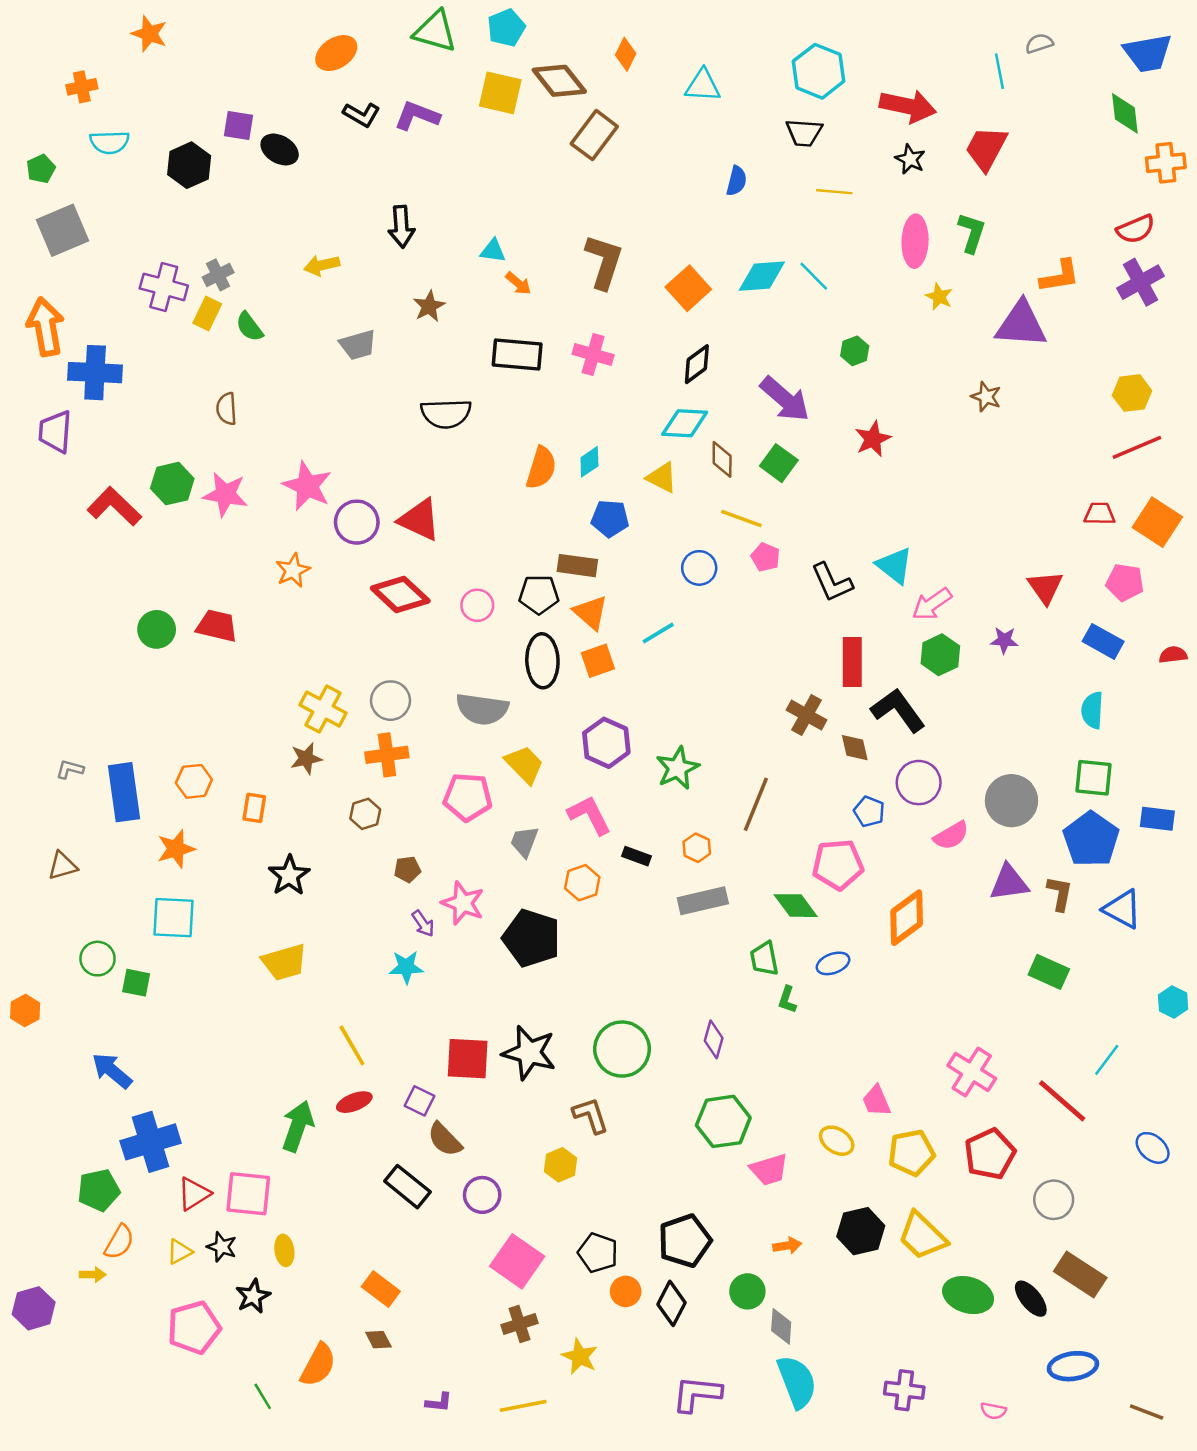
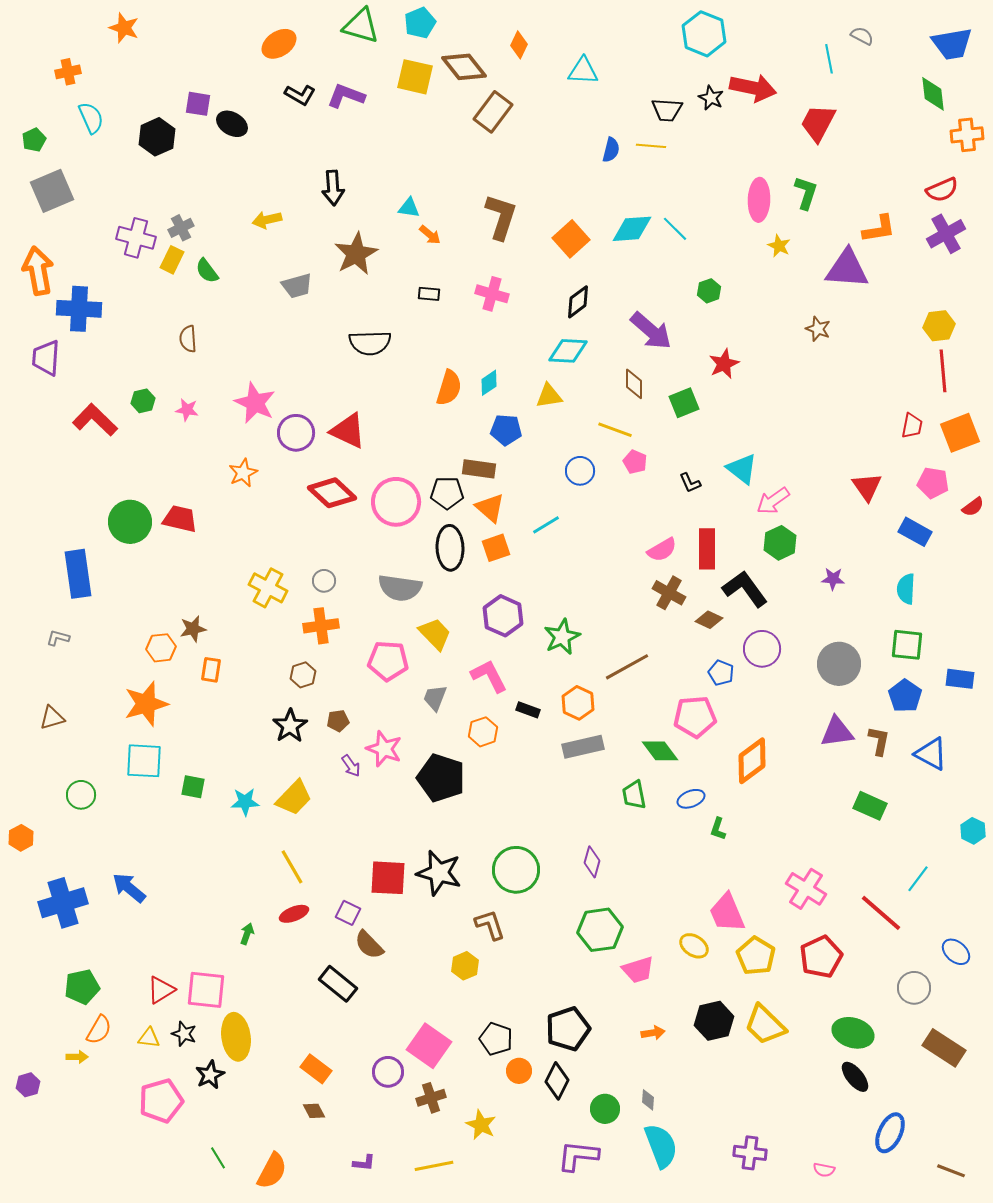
gray semicircle: (1039, 43) -> (862, 36), turned 45
cyan hexagon: (819, 71) -> (704, 34), moved
cyan semicircle: (110, 142) -> (91, 118), turned -112
black star: (910, 159) -> (711, 98), moved
yellow line: (834, 192) -> (651, 146), moved
brown star: (429, 306) -> (356, 254), size x1.6
black rectangle: (517, 354) -> (429, 294), size x0.5
red line: (1137, 447) -> (943, 371), turned -72
brown diamond: (722, 459) -> (634, 384), moved
green square: (779, 463) -> (684, 403), moved, turned 32
yellow triangle: (662, 477) -> (549, 396), turned -36
green hexagon: (172, 484) -> (143, 401), size x0.7
pink star: (225, 494) -> (187, 410), size x0.6
red trapezoid: (1100, 514) -> (912, 426), turned 100
orange square: (1157, 522) -> (960, 433), turned 36
black L-shape: (832, 582) -> (690, 483), size x0.6
pink circle: (477, 605) -> (396, 502), size x1.8
green circle: (157, 629) -> (130, 522), size x1.4
purple star: (1004, 640) -> (833, 579), moved
red semicircle: (1173, 655) -> (973, 507), moved, turned 150
gray circle: (390, 701) -> (324, 581), size x0.7
brown diamond: (855, 748) -> (709, 620), turned -52
brown star: (306, 758) -> (193, 629), moved
blue rectangle: (124, 792) -> (78, 574), moved
brown line: (756, 804) -> (627, 667), turned 39
pink semicircle: (951, 836) -> (662, 550), moved
blue pentagon: (1091, 839) -> (905, 696), size x0.7
orange hexagon: (697, 848) -> (578, 703), size x1.4
orange star: (176, 849) -> (146, 704), size x1.4
black star: (289, 875) -> (290, 726), moved
yellow trapezoid: (284, 962) -> (294, 798), moved, turned -30
cyan star: (406, 967) -> (245, 802), moved
green square: (136, 983) -> (193, 787), moved
green L-shape: (787, 1000) -> (718, 829), moved
blue arrow: (112, 1071) -> (129, 888), moved
pink trapezoid: (876, 1101) -> (727, 913), size x1.5
green arrow: (298, 1126) -> (247, 934), size x0.5
blue cross: (151, 1142) -> (63, 903), moved
yellow pentagon: (911, 1153) -> (756, 956), turned -30
purple circle: (482, 1195) -> (388, 1072), moved
gray circle: (1054, 1200) -> (914, 988), moved
yellow ellipse: (284, 1250) -> (236, 1037), size x1.8
yellow triangle: (179, 1252) -> (149, 1038), turned 35
brown rectangle: (1080, 1275) -> (944, 1048), moved
green circle: (747, 1291) -> (605, 1109), moved
green ellipse: (968, 1295) -> (853, 1033), moved
purple hexagon: (34, 1308) -> (28, 1085), size x0.7
gray diamond: (781, 1326) -> (648, 1100), size x0.7
orange semicircle: (318, 1365) -> (272, 1171), moved
blue ellipse: (1073, 1366) -> (890, 1133), turned -57

